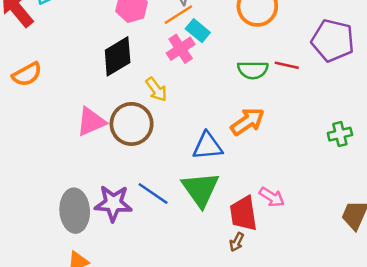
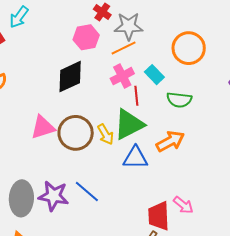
cyan rectangle: (198, 31) -> (154, 75), moved
red line: (287, 65) -> (136, 96), moved, turned 66
yellow arrow: (156, 89) -> (106, 134), moved
green triangle: (200, 189) -> (129, 124), moved, turned 32

